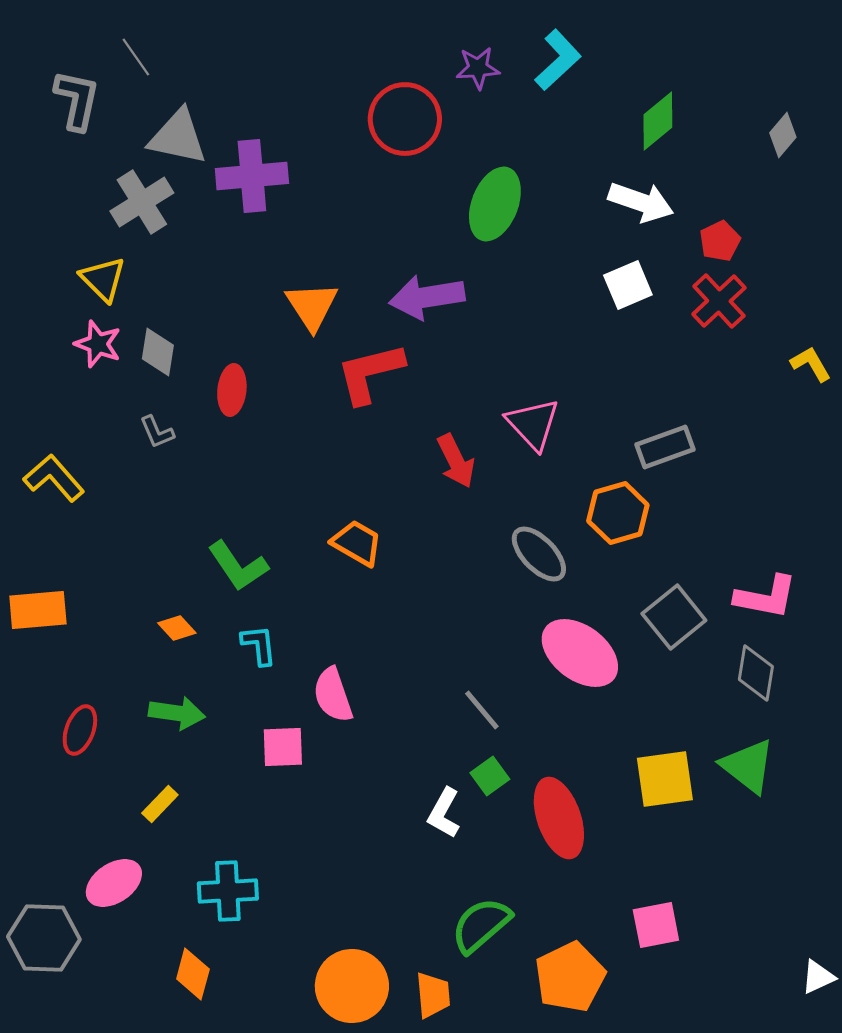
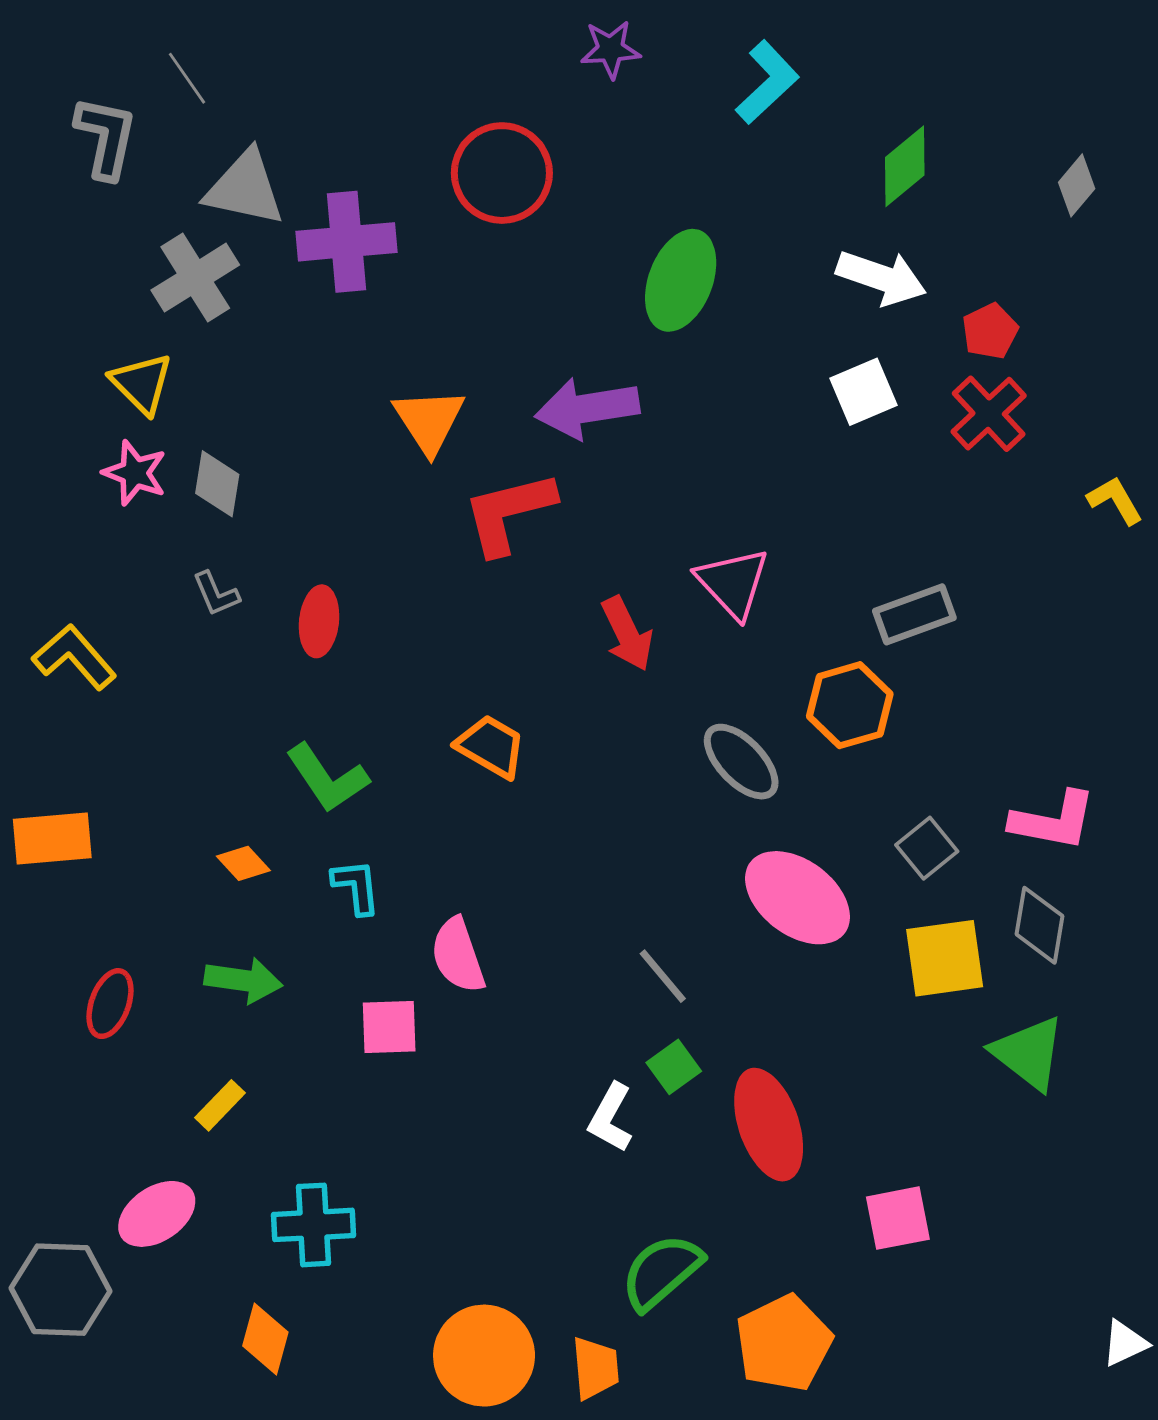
purple star: (478, 68) -> (611, 49), moved
red circle: (405, 119) -> (502, 173), moved
red ellipse: (232, 390) -> (319, 621), moved
gray square: (674, 617) -> (927, 848), size x0.7
yellow square: (665, 779) -> (945, 958), moved
pink square: (656, 925) -> (898, 1218), moved

